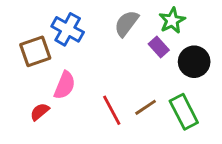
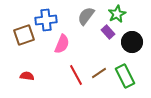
blue cross: (68, 29) -> (46, 20), turned -35
pink semicircle: (65, 85) -> (62, 44), moved
red semicircle: (40, 112) -> (27, 76), turned 48

